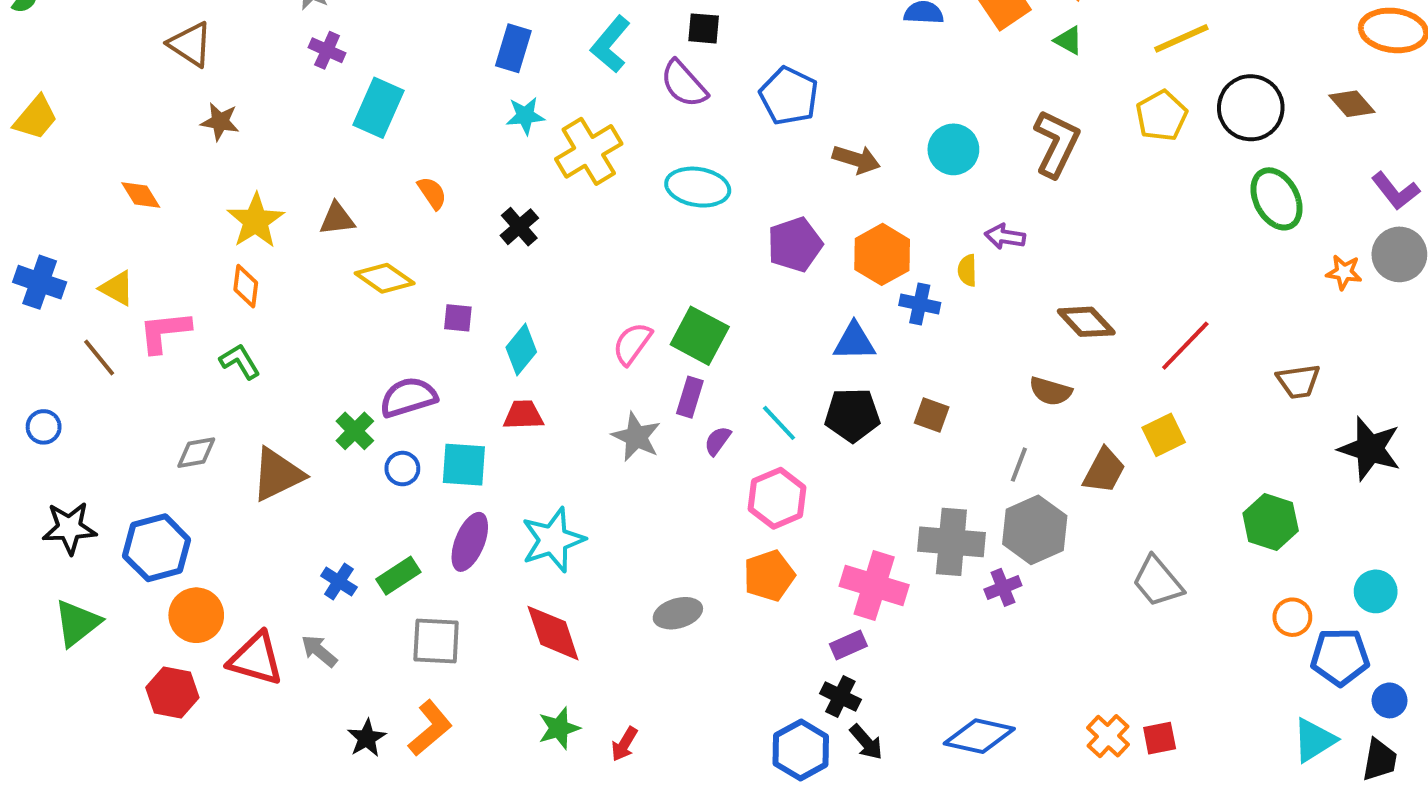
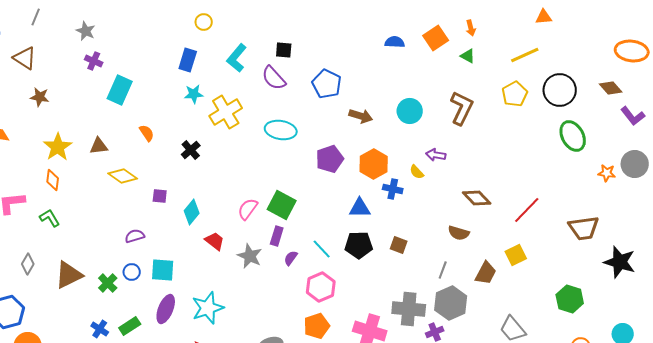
purple L-shape: (1395, 191) -> (633, 116), moved
yellow semicircle: (967, 270) -> (417, 172), turned -42
brown trapezoid: (1298, 381) -> (584, 228), size x1.4
purple semicircle: (408, 397) -> (135, 236), size x0.7
red trapezoid: (523, 415) -> (215, 241), moved, turned 40
green cross: (355, 431) -> (108, 283), moved
gray diamond: (196, 453) -> (28, 264), turned -50

